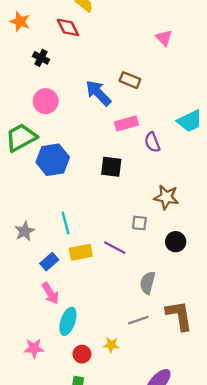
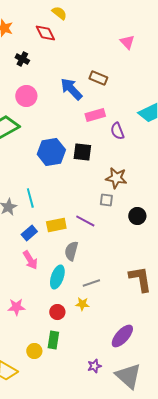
blue hexagon: (53, 160) -> (51, 152), moved
brown star: (166, 197) -> (116, 178), moved
cyan line: (66, 223) -> (30, 198), moved
gray semicircle: (148, 283) -> (71, 251), moved
gray line: (138, 320) -> (91, 283), moved
cyan ellipse: (68, 321) -> (57, 277), moved

